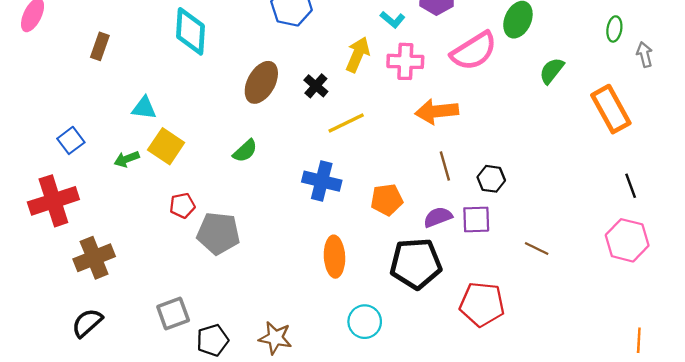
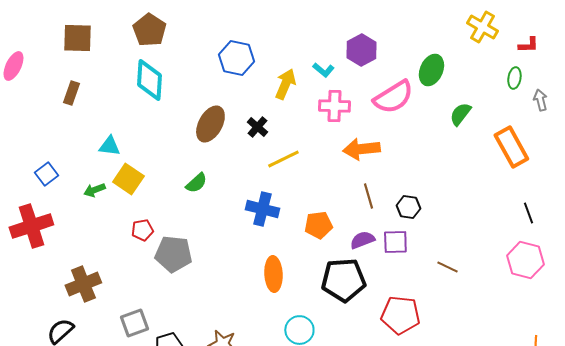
yellow arrow: (358, 55) -> (285, 84), moved
brown cross: (94, 258) -> (83, 284), moved

